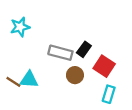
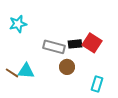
black rectangle: (84, 49) -> (75, 44), turned 48
red square: (104, 66) -> (92, 43), moved

